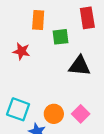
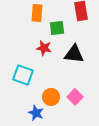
red star: (21, 51) -> (44, 48), moved
cyan square: (18, 109) -> (23, 75), moved

